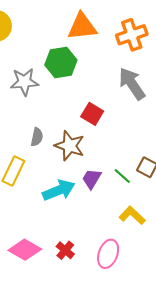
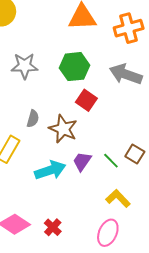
green hexagon: (61, 62) -> (75, 67), moved
gray arrow: (132, 84) -> (126, 74), turned -40
pink ellipse: (108, 254) -> (108, 233), moved

